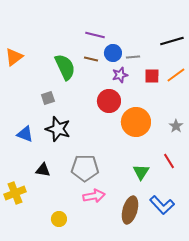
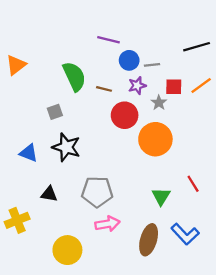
brown line: (91, 59) -> (104, 89), moved
gray star: (176, 126) -> (159, 103), moved
yellow circle: (59, 219) -> (67, 250), size x1.6

